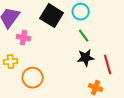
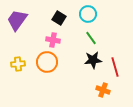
black square: (52, 16) -> (59, 18), size x0.6
pink cross: (24, 38) -> (53, 40), moved
orange circle: (33, 78) -> (47, 62), moved

